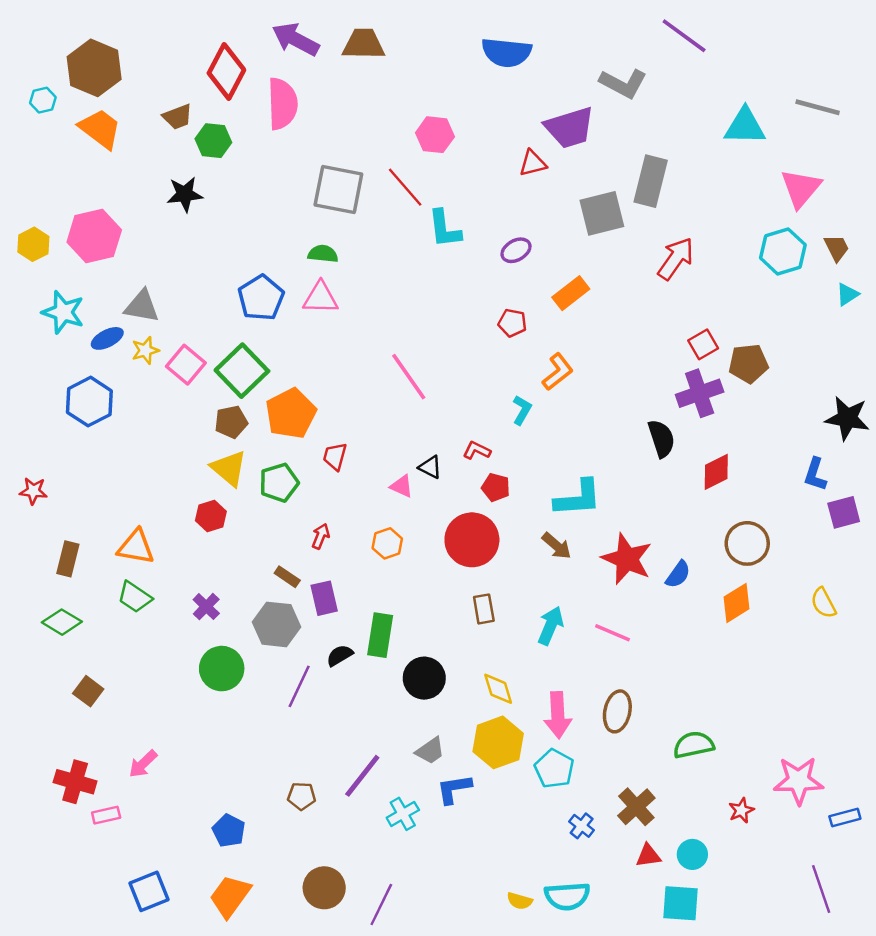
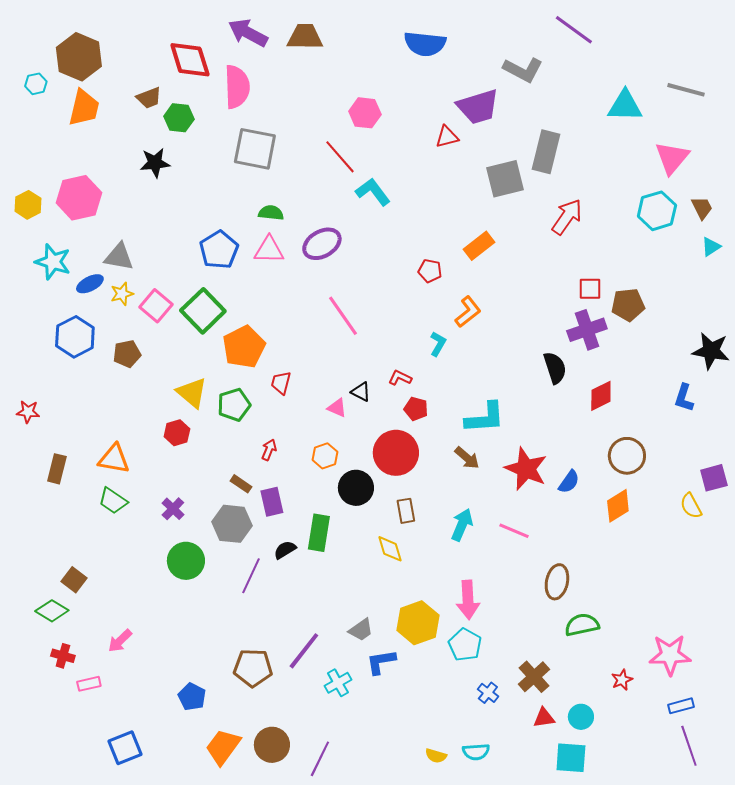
red diamond: (226, 71) -> (190, 60), turned -45
orange trapezoid: (100, 129) -> (84, 108), turned 66
gray square: (338, 189) -> (255, 149), moved
cyan L-shape: (445, 229) -> (373, 192), turned 150
purple ellipse: (516, 250) -> (322, 244), moved, size x1.5
red square: (703, 344) -> (590, 289), turned 30
brown pentagon: (231, 422) -> (127, 354), moved
purple square: (844, 512) -> (714, 478), moved
green diamond: (62, 622) -> (52, 611), moved
black circle: (424, 678) -> (356, 488), moved
yellow diamond: (498, 689) -> (390, 549), moved
brown ellipse: (617, 711) -> (557, 582), moved
red cross: (75, 782) -> (63, 656), size x0.7
brown pentagon: (302, 796) -> (253, 668), size x1.6
blue rectangle: (845, 818) -> (681, 706), moved
orange trapezoid: (230, 896) -> (223, 747), moved
cyan semicircle: (567, 896) -> (476, 752), size x0.7

